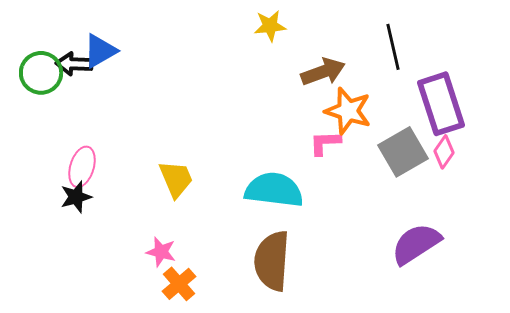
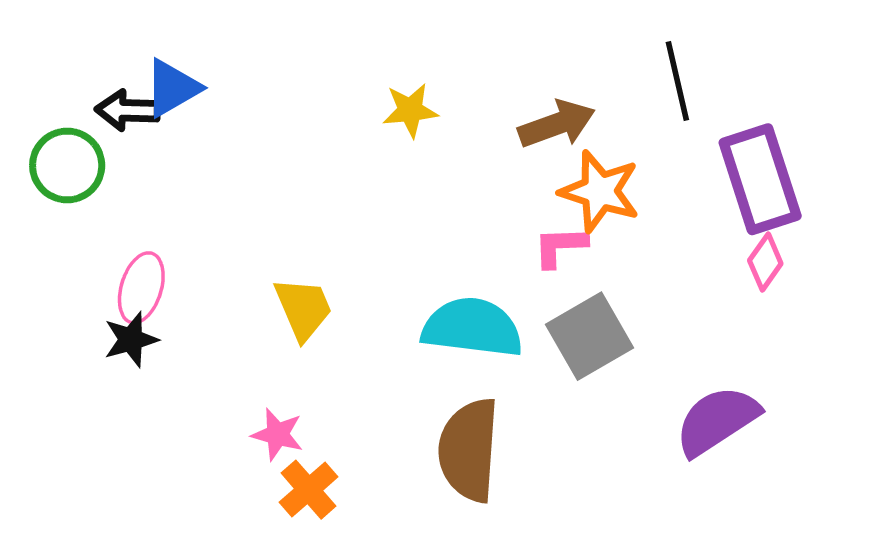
yellow star: (270, 26) -> (410, 110), moved
green circle: (41, 73) -> (67, 165), moved
gray square: (403, 152) -> (589, 336), moved

